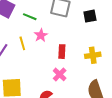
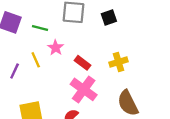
red rectangle: (62, 52) -> (82, 63), turned -48
pink cross: (60, 74) -> (84, 89), size x1.6

